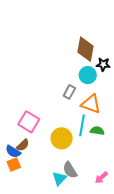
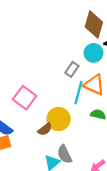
cyan line: (82, 125) -> (78, 93), moved
brown semicircle: (23, 145) -> (45, 129), moved

